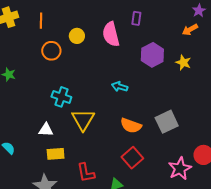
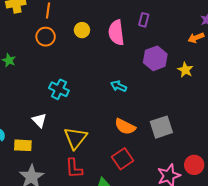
orange circle: (51, 51) -> (46, 37), moved
yellow triangle: (83, 120) -> (75, 138), moved
white triangle: (46, 130) -> (39, 120), turned 35
yellow rectangle: (56, 154) -> (23, 145), moved

